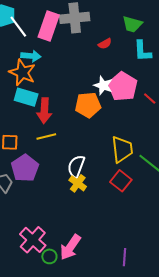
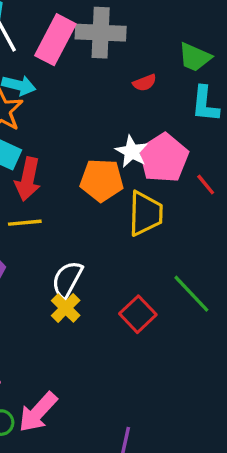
yellow trapezoid: (122, 149) -> (146, 214), moved

